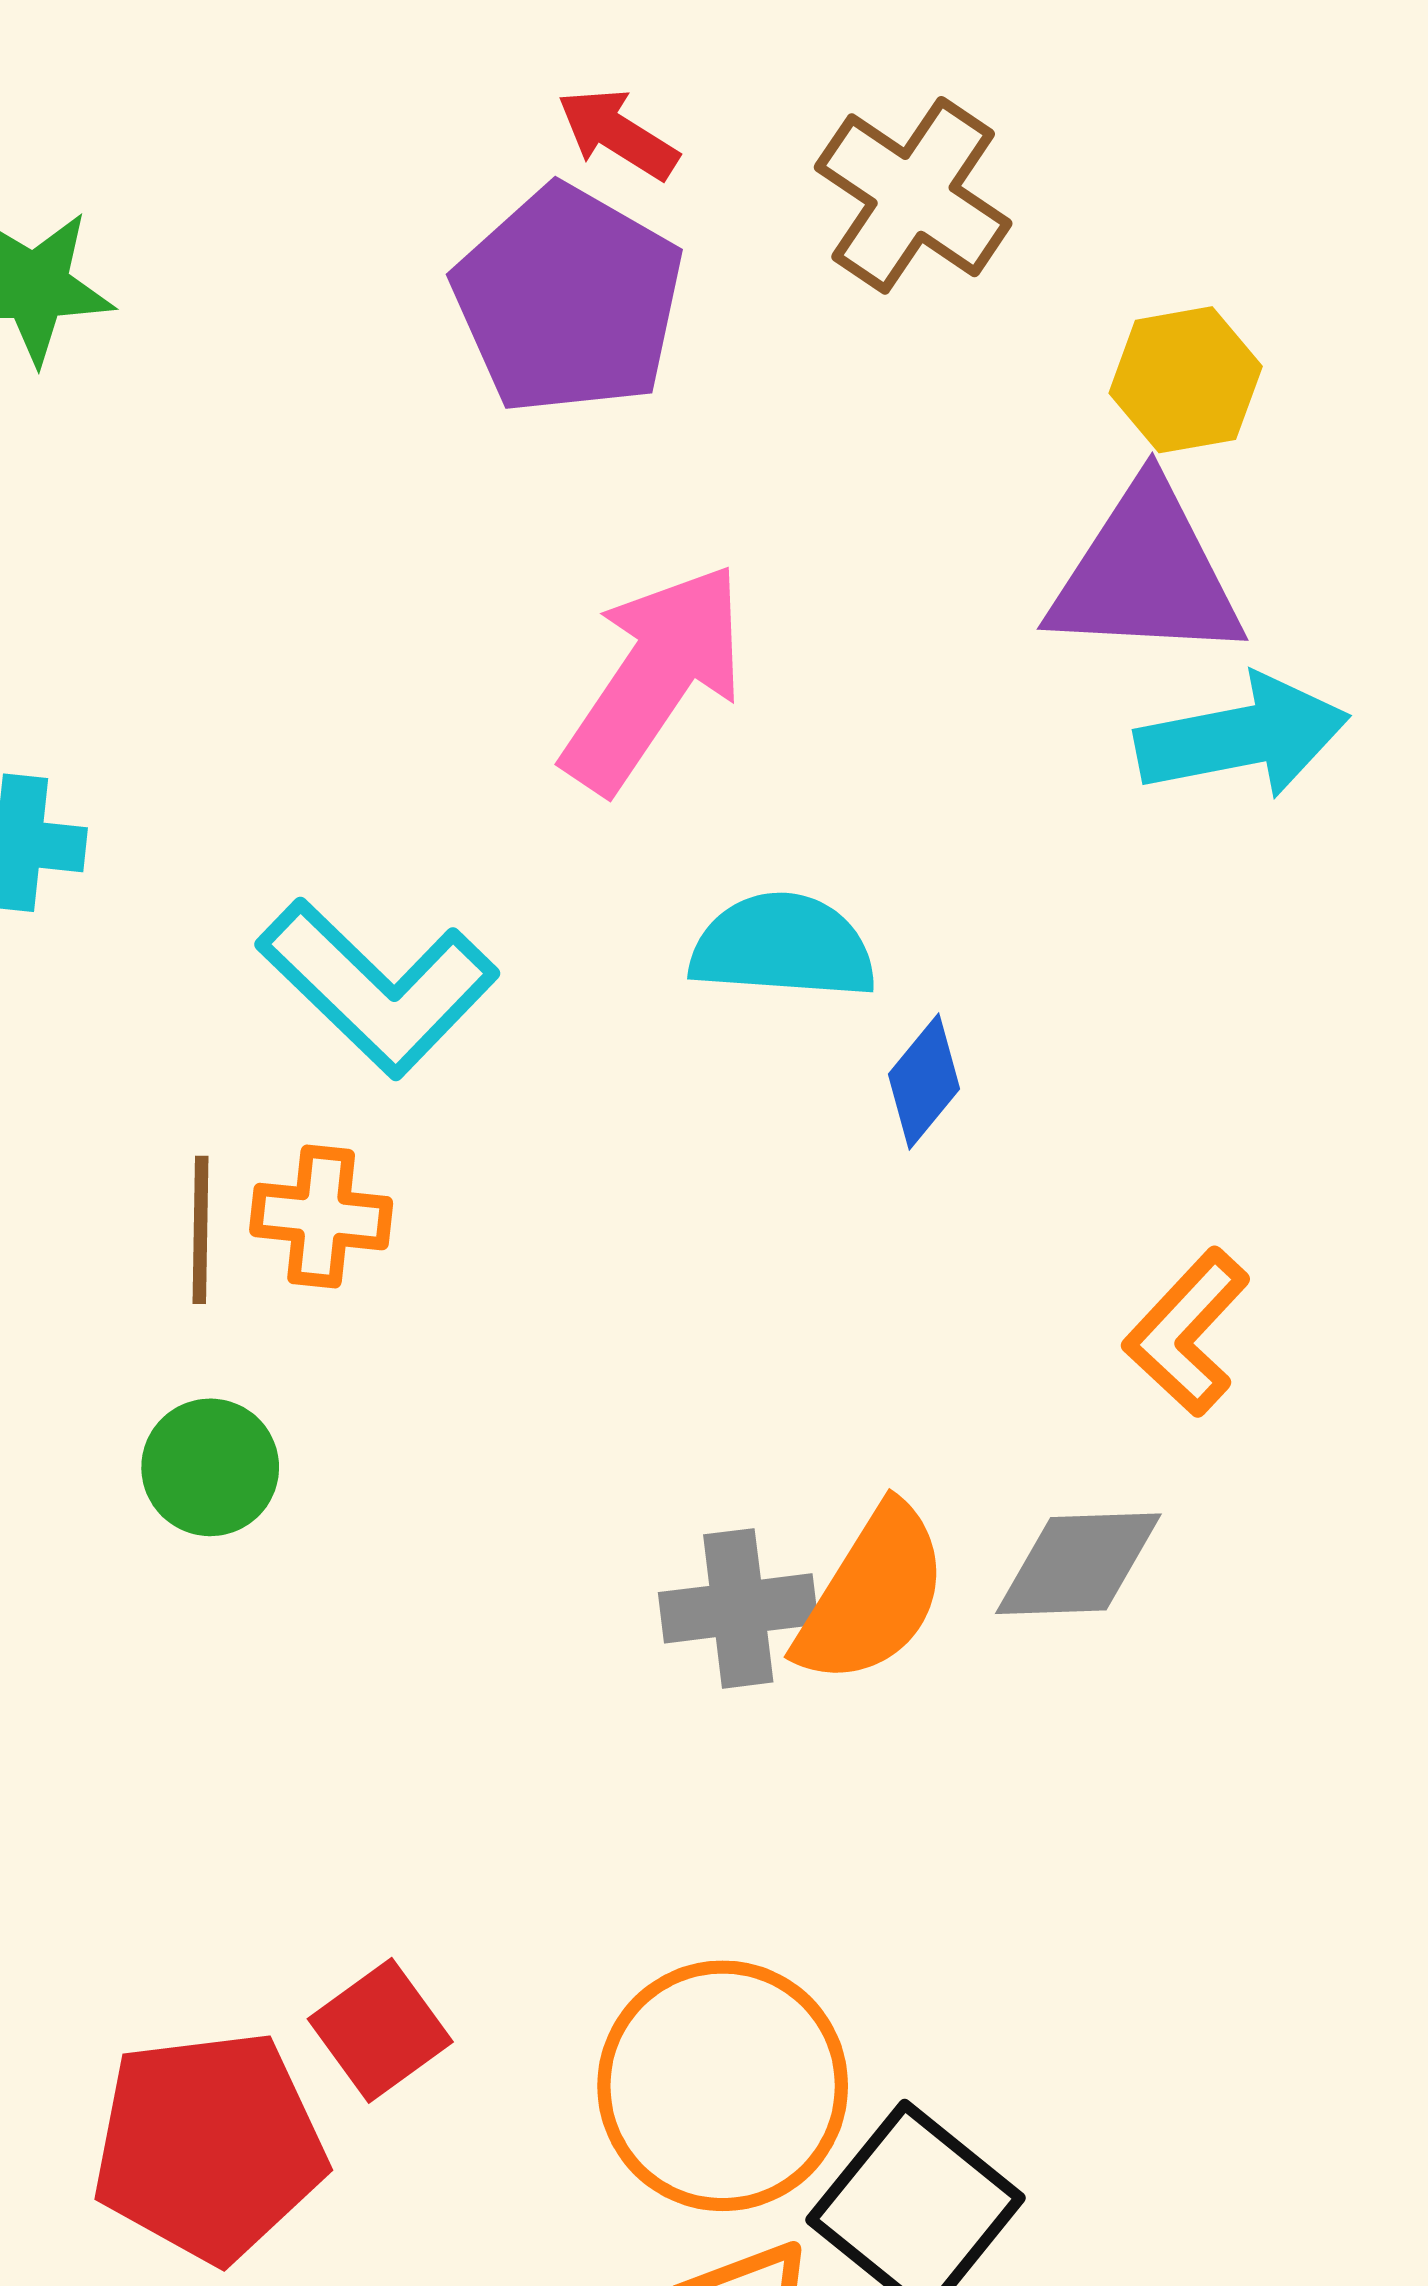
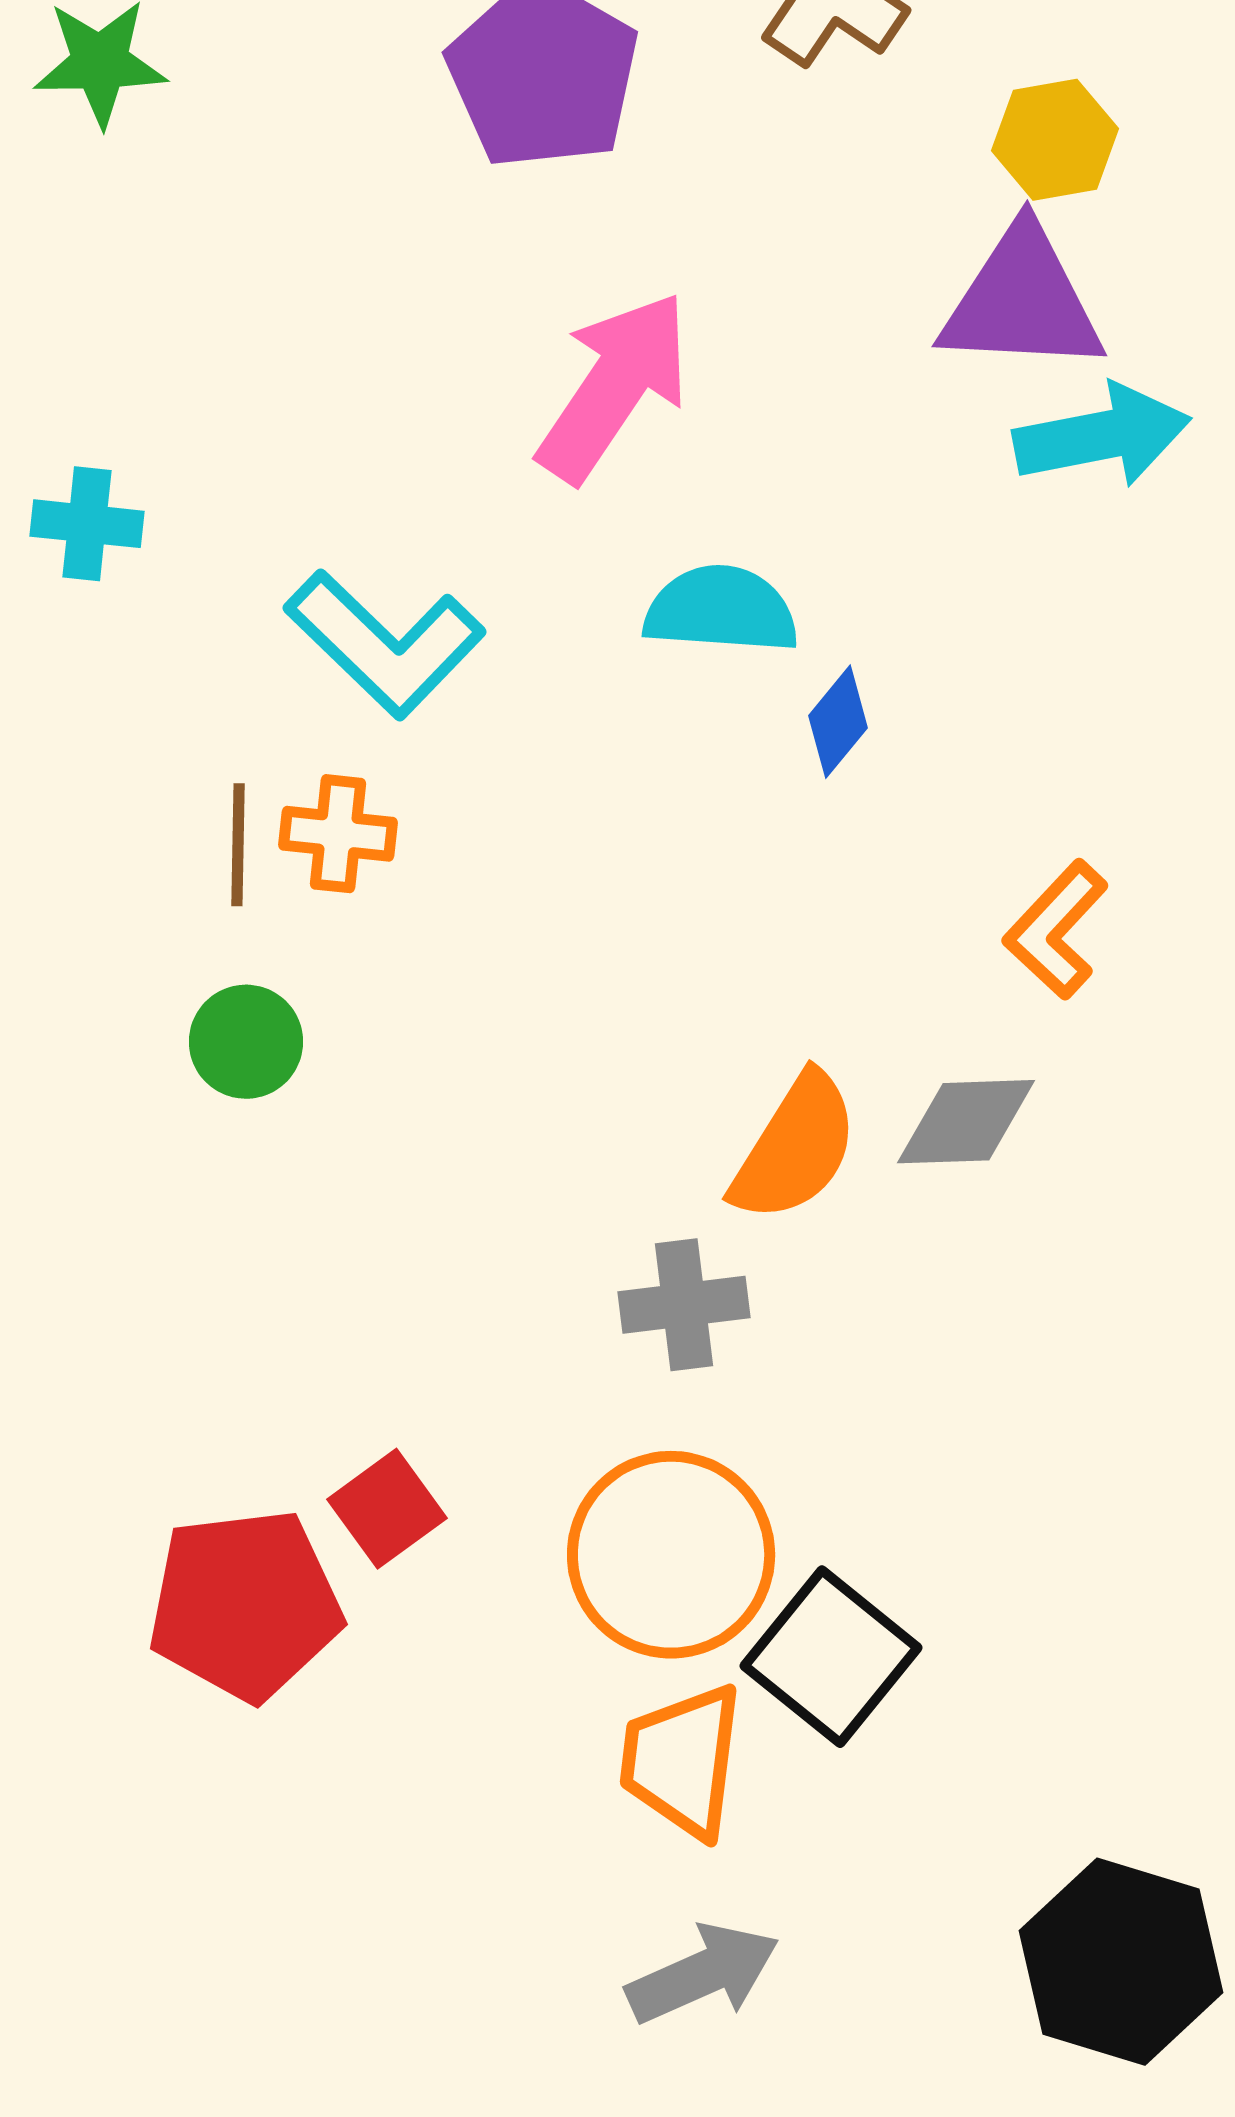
gray cross: (738, 1608) -> (684, 1305), moved

